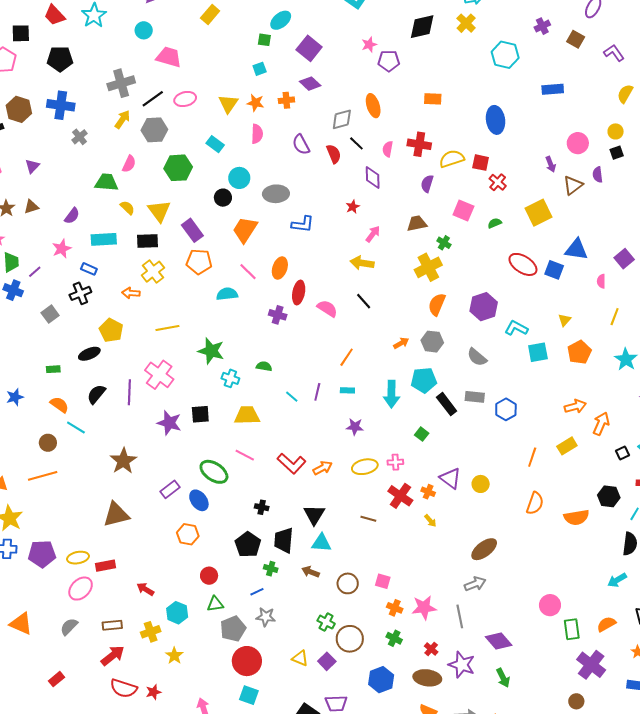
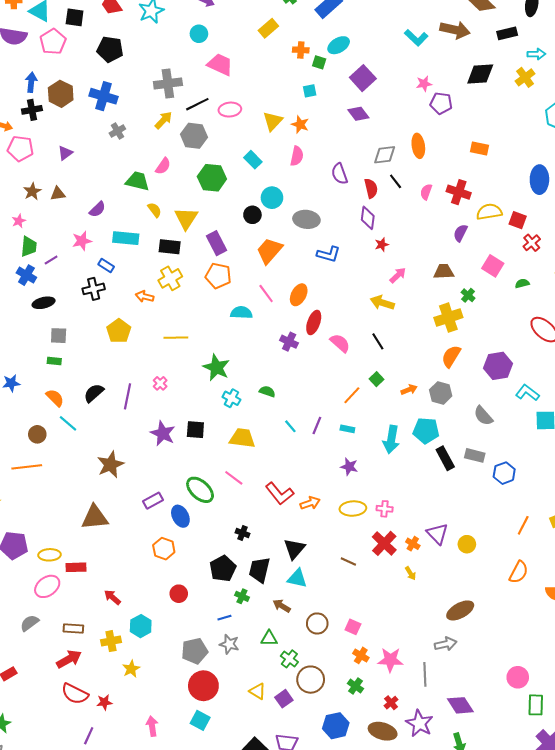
orange cross: (286, 100) -> (301, 50), moved
purple diamond: (373, 177) -> (368, 218), moved
gray square: (50, 314) -> (59, 336), moved, turned 30
black ellipse: (89, 354) -> (44, 303), moved
pink cross: (159, 375) -> (160, 383), size x0.5
green square: (422, 434) -> (376, 379), moved
green triangle: (215, 604) -> (269, 638), moved

